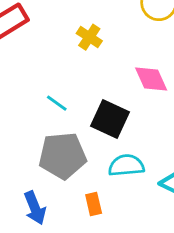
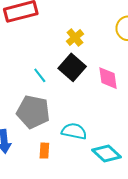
black square: (110, 119) -> (72, 67), moved

